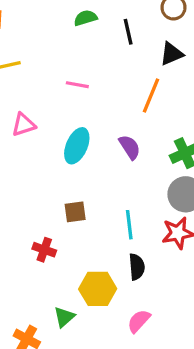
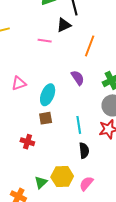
black triangle: (172, 54) -> (64, 25), moved
pink triangle: (24, 125) -> (19, 83), moved
cyan ellipse: (77, 146) -> (48, 95), moved
yellow hexagon: (98, 289) -> (62, 177), moved

